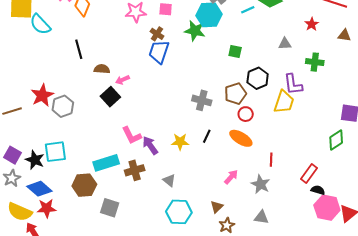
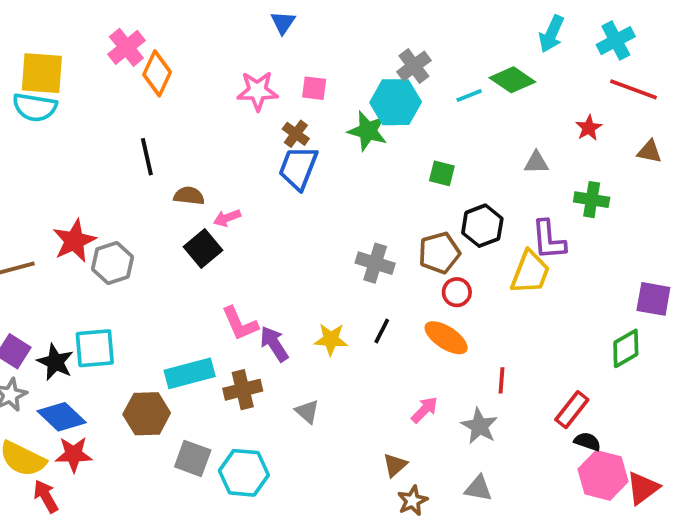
cyan semicircle: (40, 24) -> (35, 107), moved, turned -40
cyan hexagon: (179, 212) -> (244, 473), moved

